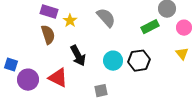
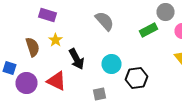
yellow star: (70, 21) -> (56, 40), moved
brown semicircle: (48, 35) -> (32, 47), moved
black hexagon: (139, 61) -> (136, 78), moved

